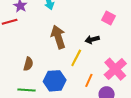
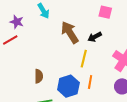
brown arrow: (58, 37) -> (70, 32), moved
orange line: (89, 80) -> (90, 82), moved

